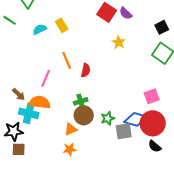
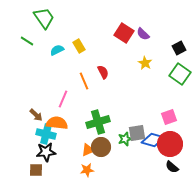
yellow star: (119, 42) -> (145, 63), moved
red semicircle: (86, 70) -> (103, 72), moved, turned -40
green cross: (81, 101) -> (98, 122), size x1.6
brown circle: (84, 115) -> (101, 147), moved
black star: (14, 131) -> (46, 152), moved
gray square: (124, 131) -> (137, 133), moved

